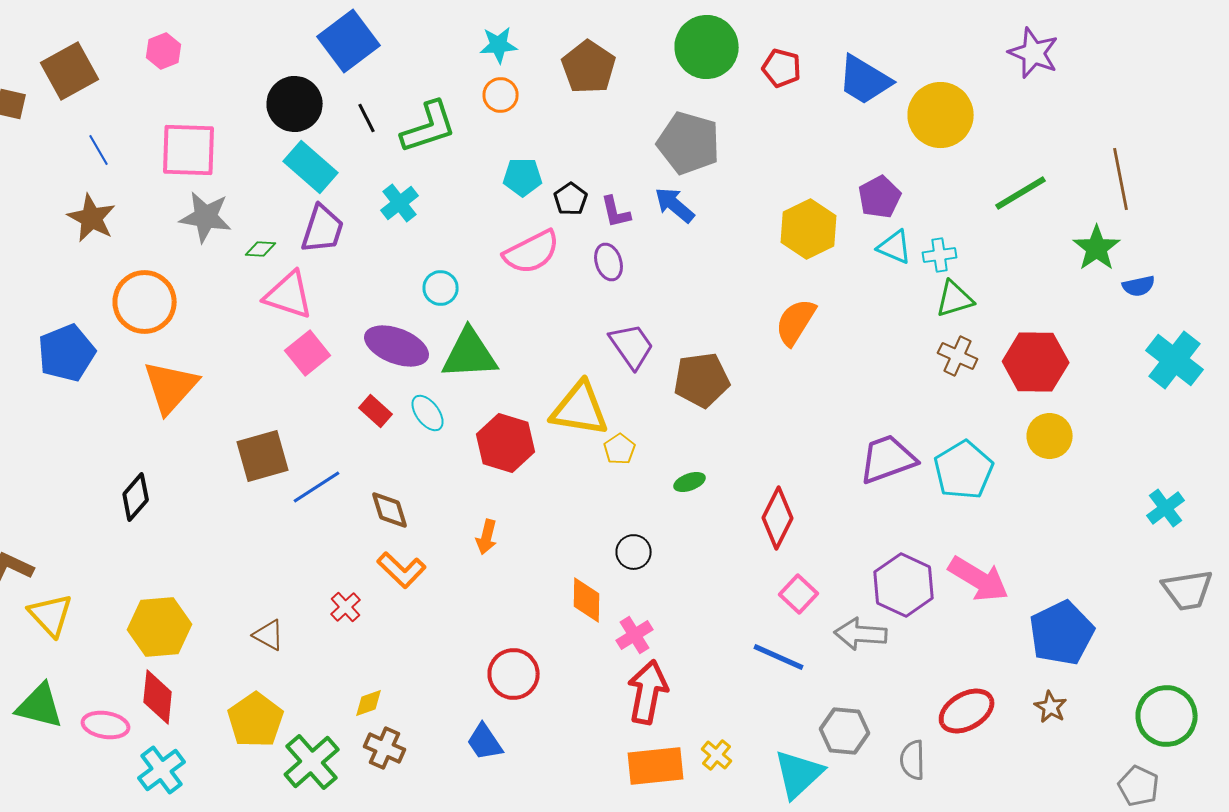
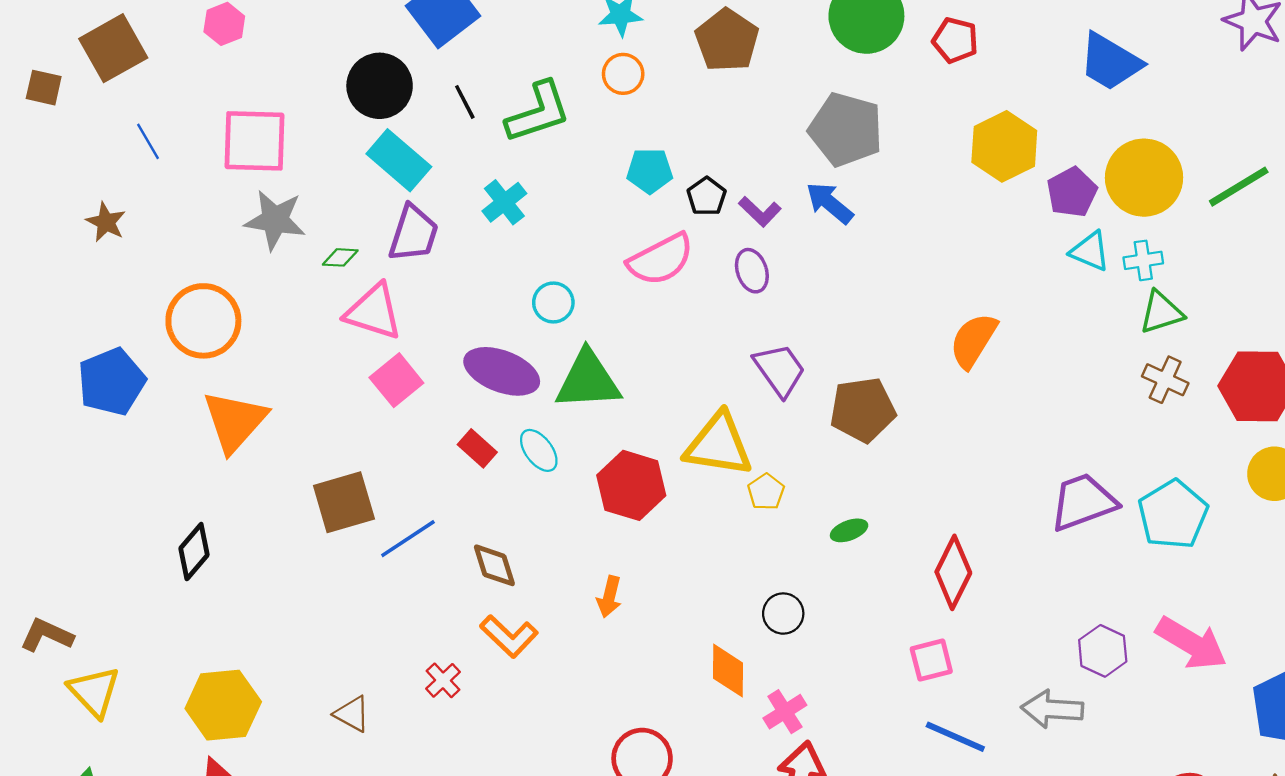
blue trapezoid: (865, 80) -> (1110, 62), moved
yellow circle: (941, 115) -> (1144, 178), moved
purple L-shape: (616, 212) -> (760, 212), turned -33
brown star: (92, 218) -> (106, 222), moved, size x0.7
yellow hexagon: (809, 229) -> (1004, 146), moved
purple hexagon: (904, 585) -> (1103, 651), size x0.7
pink square: (799, 594) -> (931, 660), moved, turned 33

